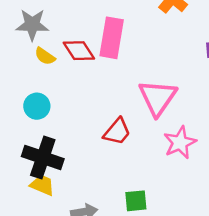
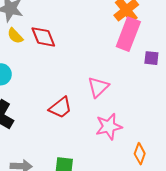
pink rectangle: (112, 38) -> (128, 34), moved
pink triangle: (158, 98) -> (98, 87), size x0.7

